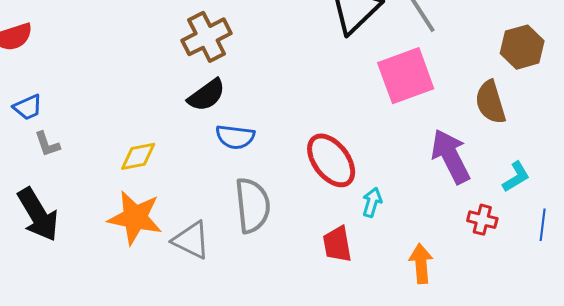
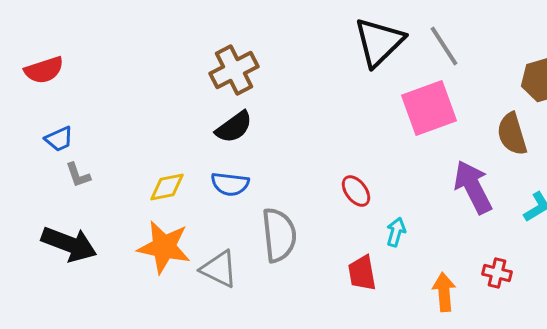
blue semicircle: (235, 137) -> (230, 184), moved
red ellipse: (331, 160) -> (356, 191), size x0.6
black arrow: (38, 215) -> (69, 244), turned -38
red cross: (482, 220) -> (497, 273), moved

